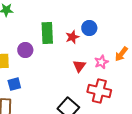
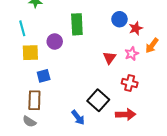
red star: (72, 37) -> (136, 28), moved
red cross: (99, 91) -> (130, 83), size x0.7

